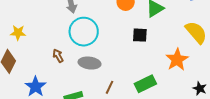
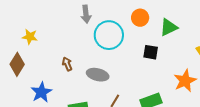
cyan circle: (84, 32) -> (109, 35), moved

